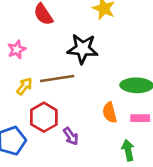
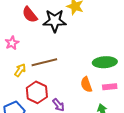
black star: (83, 49) -> (55, 21), moved

